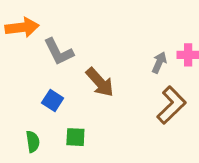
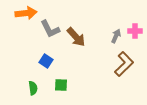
brown arrow: (100, 82) -> (76, 37), moved

